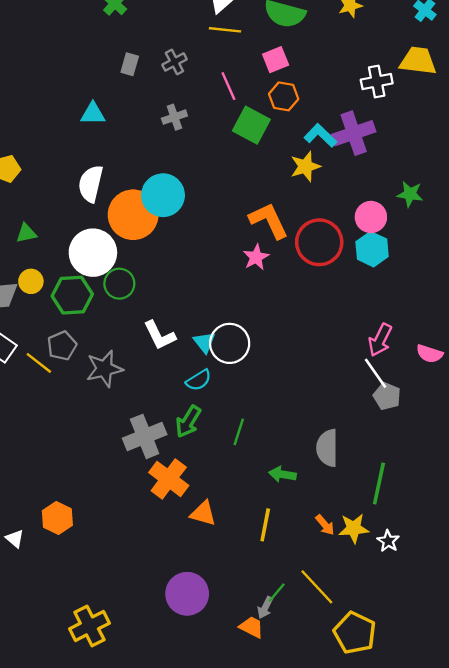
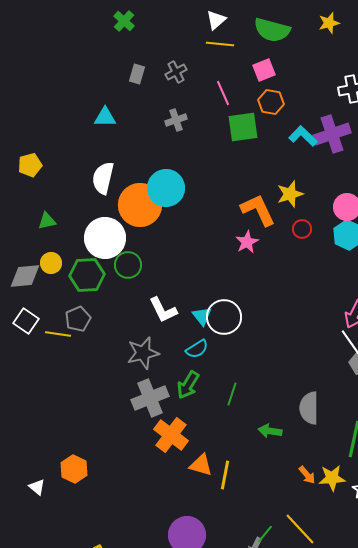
green square: (251, 125) -> (243, 127), turned -36
yellow star: (305, 166) -> (290, 194), moved
red circle: (319, 242) -> (302, 229), size x0.5
yellow line: (39, 363) -> (58, 334), turned -30
gray star: (104, 369) -> (143, 353), moved
yellow line: (265, 525) -> (225, 475), moved

